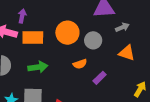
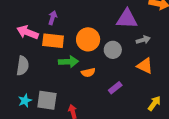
purple arrow: (22, 16) -> (53, 18), moved
orange semicircle: (80, 64) -> (88, 72), moved
green arrow: (38, 67) -> (68, 62), moved

